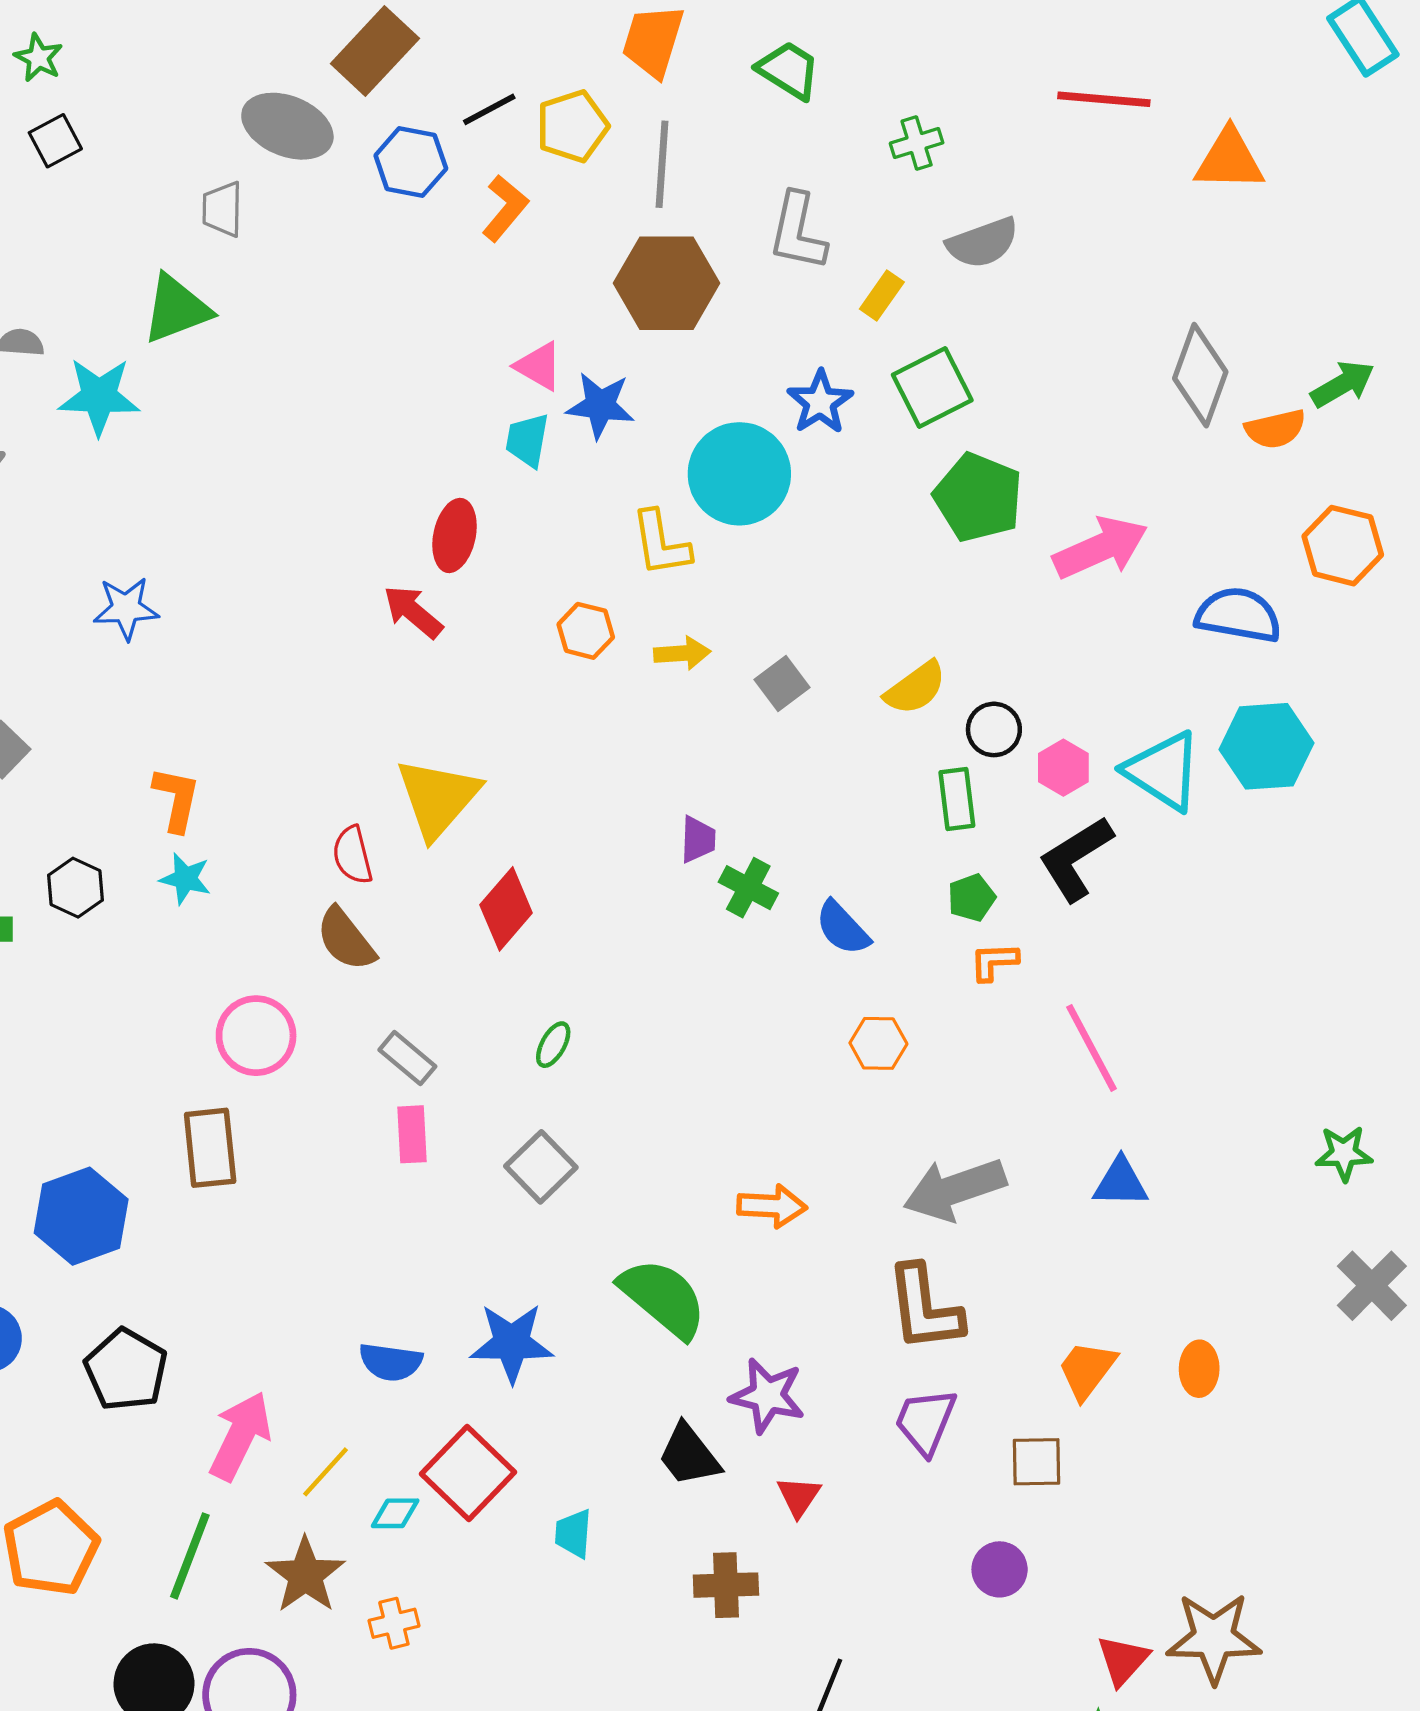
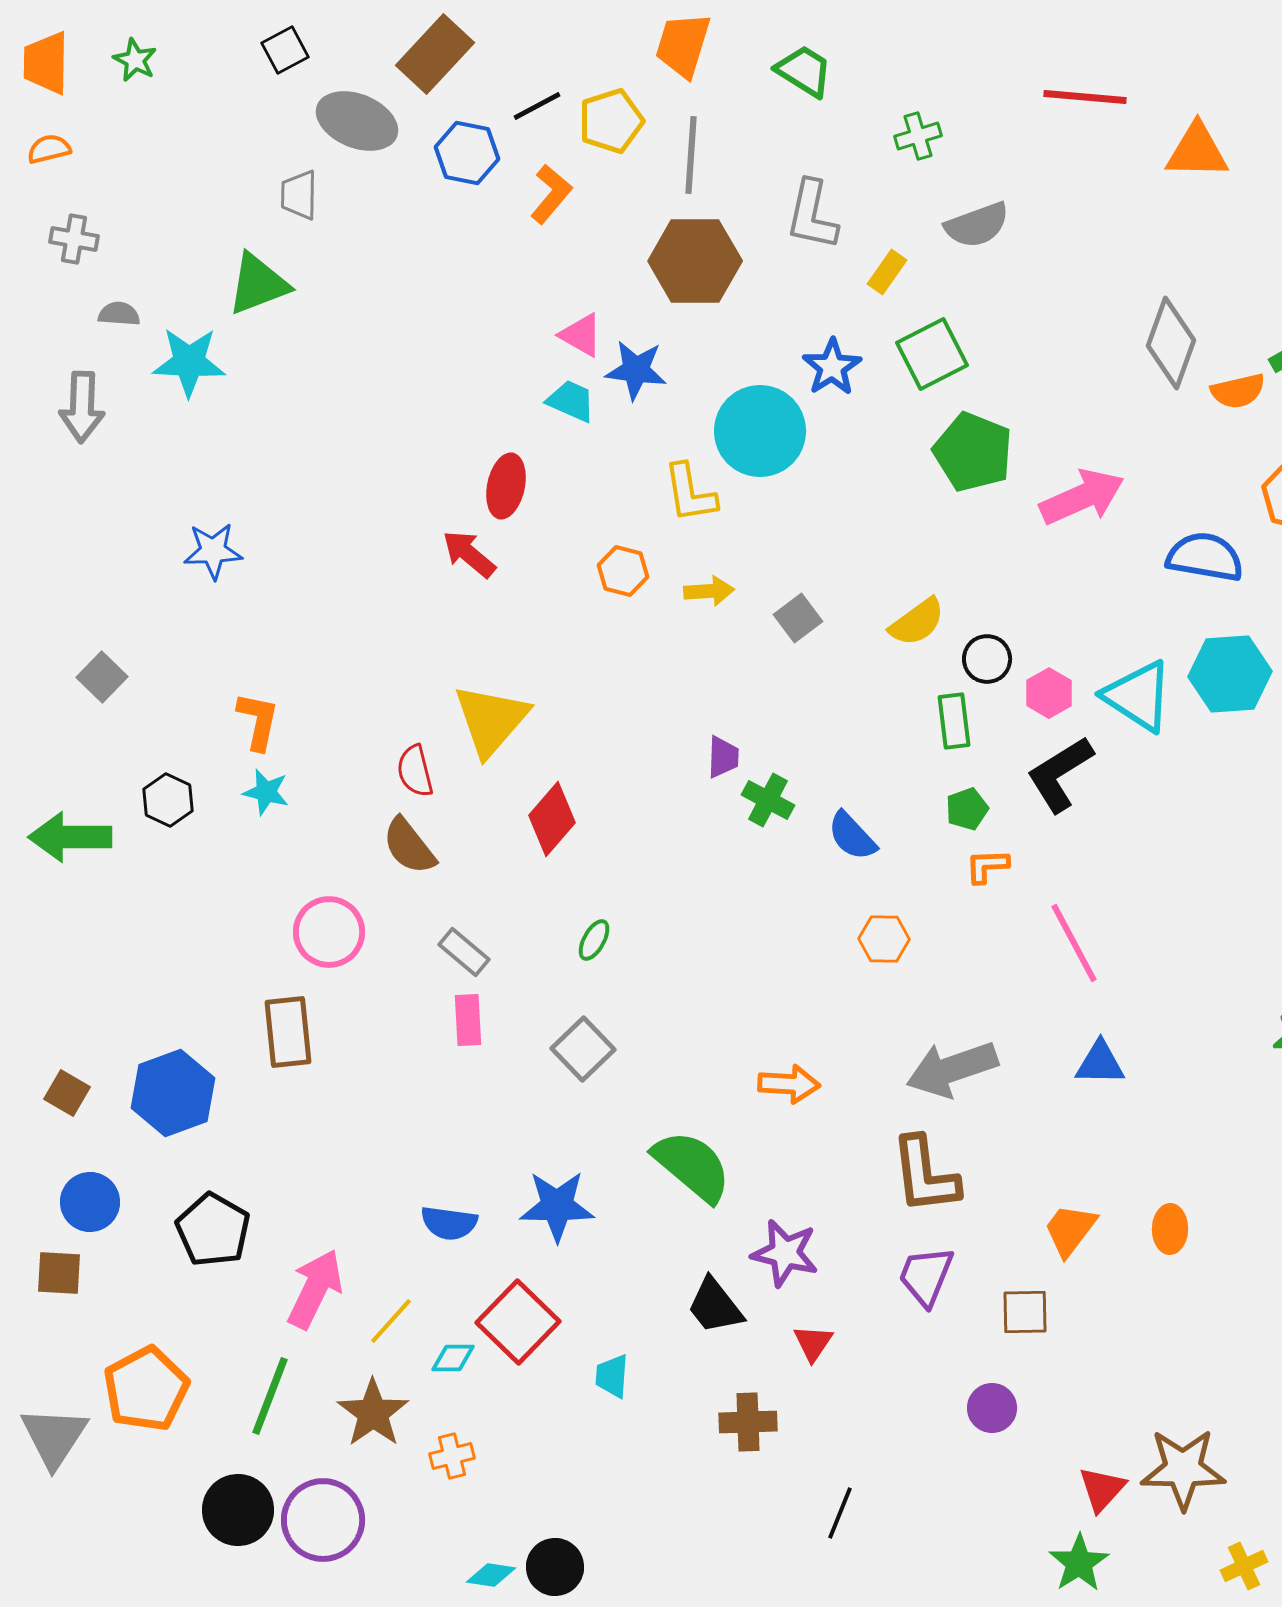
black square: (55, 141) -> (285, 50), moved
cyan trapezoid: (527, 440) -> (571, 401), turned 104

